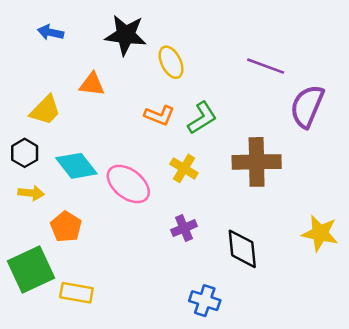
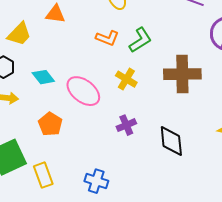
cyan diamond: (76, 166) -> (43, 77), size x0.7
orange pentagon: (66, 227) -> (50, 124), moved
yellow rectangle: (76, 293) -> (43, 175), turned 60
blue cross: (205, 301) -> (96, 181), moved

